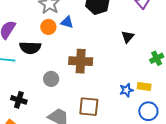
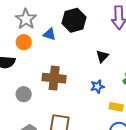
blue triangle: (67, 22) -> (49, 34), moved
blue star: (126, 90) -> (97, 86), moved

